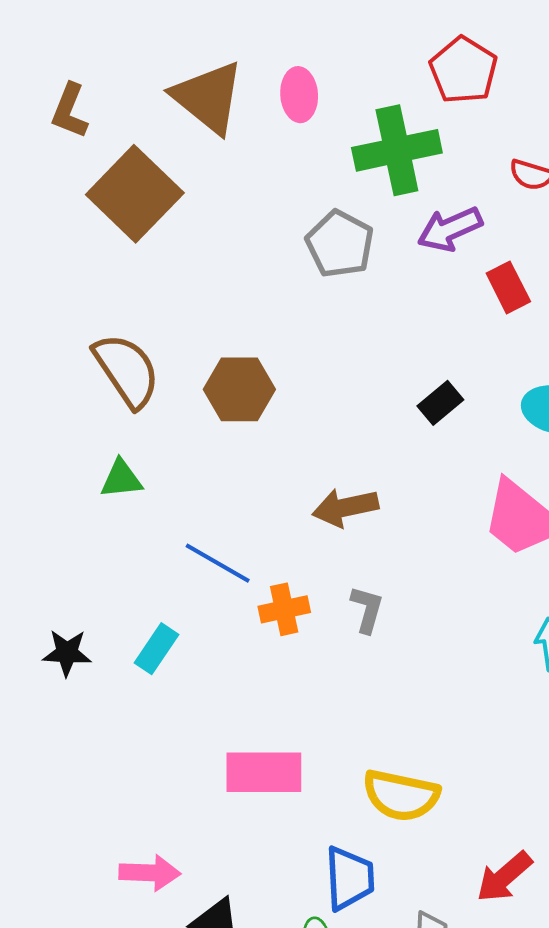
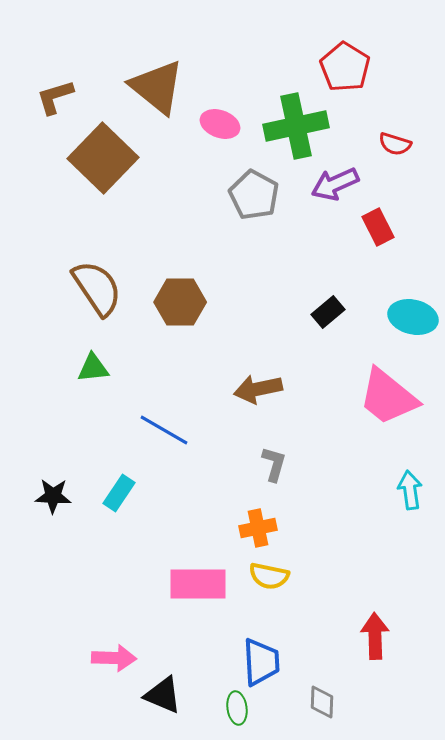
pink ellipse: (299, 95) -> (220, 124), moved, turned -66
brown L-shape: (70, 111) -> (55, 97), turned 51
orange cross: (284, 609) -> (258, 528), moved
yellow semicircle: (401, 795) -> (269, 576), moved, size x0.7
red arrow: (504, 877) -> (375, 636), moved, turned 129

